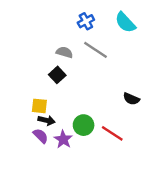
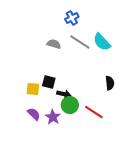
cyan semicircle: (125, 22) -> (102, 42), moved
black square: (57, 75) -> (49, 82), moved, turned -32
black semicircle: (131, 99) -> (110, 83), turned -120
black arrow: (47, 120) -> (64, 94), moved

